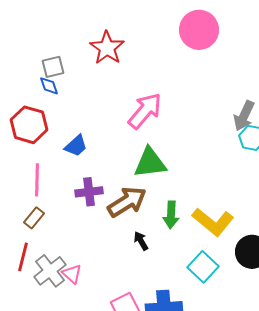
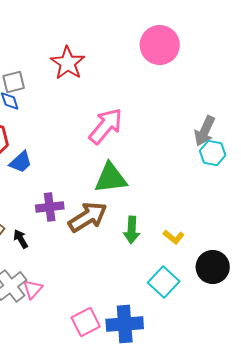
blue trapezoid: (76, 146) -> (21, 162), moved
yellow L-shape: (213, 222) -> (174, 237), size x0.5
black arrow: (141, 241) -> (21, 239), moved
pink triangle: (72, 274) -> (33, 289), turned 30

